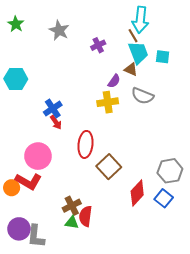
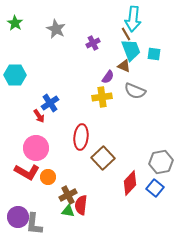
red arrow: (56, 122) -> (39, 116), moved
orange circle: (12, 188) -> (48, 177), moved

